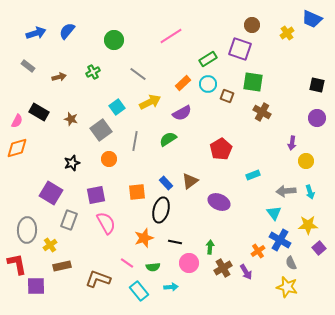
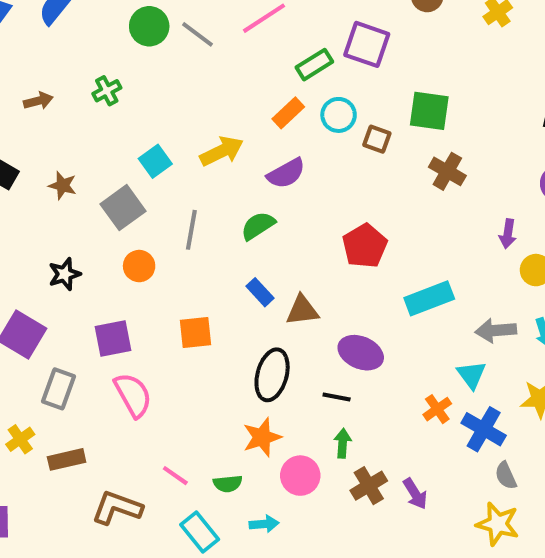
purple square: (240, 49) -> (367, 44), moved
green rectangle: (208, 59) -> (314, 65), moved
gray line: (138, 74) -> (198, 34), moved
cyan rectangle: (253, 175) -> (429, 298), size x1.6
brown triangle: (190, 181) -> (302, 310), turned 30
blue rectangle: (166, 183) -> (260, 292), moved
black ellipse: (161, 210) -> (272, 375), moved
orange star: (144, 238) -> (262, 437), moved
black line: (175, 242) -> (337, 397), moved
orange cross: (258, 251) -> (437, 409), moved
brown rectangle: (62, 266) -> (67, 459), moved

